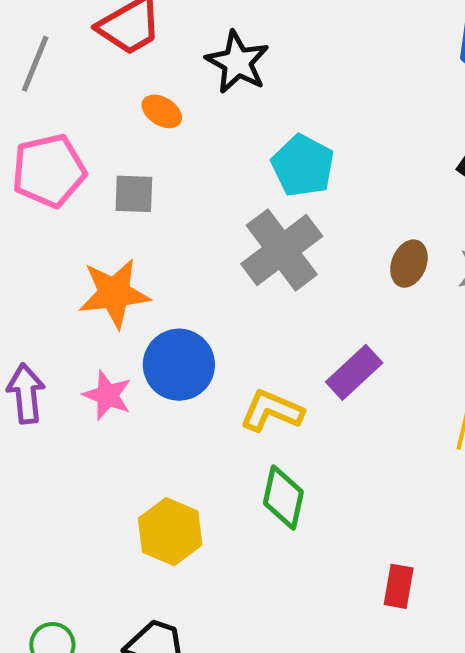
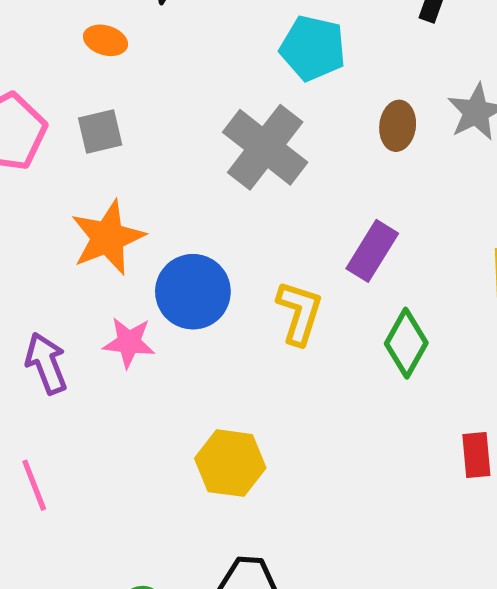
cyan pentagon: (303, 166) -> (313, 48), moved
yellow L-shape: (272, 411) -> (299, 313), turned 100
green diamond: (283, 498) -> (406, 343), moved, turned 32

